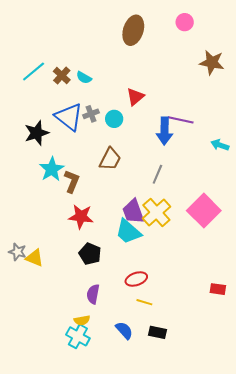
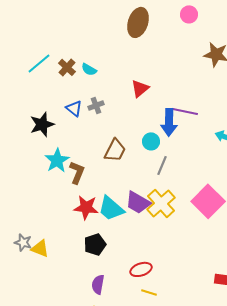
blue triangle: (69, 117) -> (74, 108), size x0.6
cyan circle: (114, 119) -> (151, 141), moved
purple trapezoid: (133, 212) -> (138, 202), turned -40
cyan trapezoid: (128, 232) -> (111, 208), moved
black pentagon: (90, 254) -> (95, 244), turned 30

